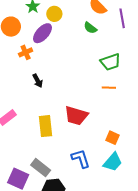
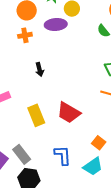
purple ellipse: (43, 33) -> (56, 24), turned 30
orange cross: (26, 52) -> (25, 35), moved
yellow rectangle: (46, 126) -> (36, 115), turned -30

